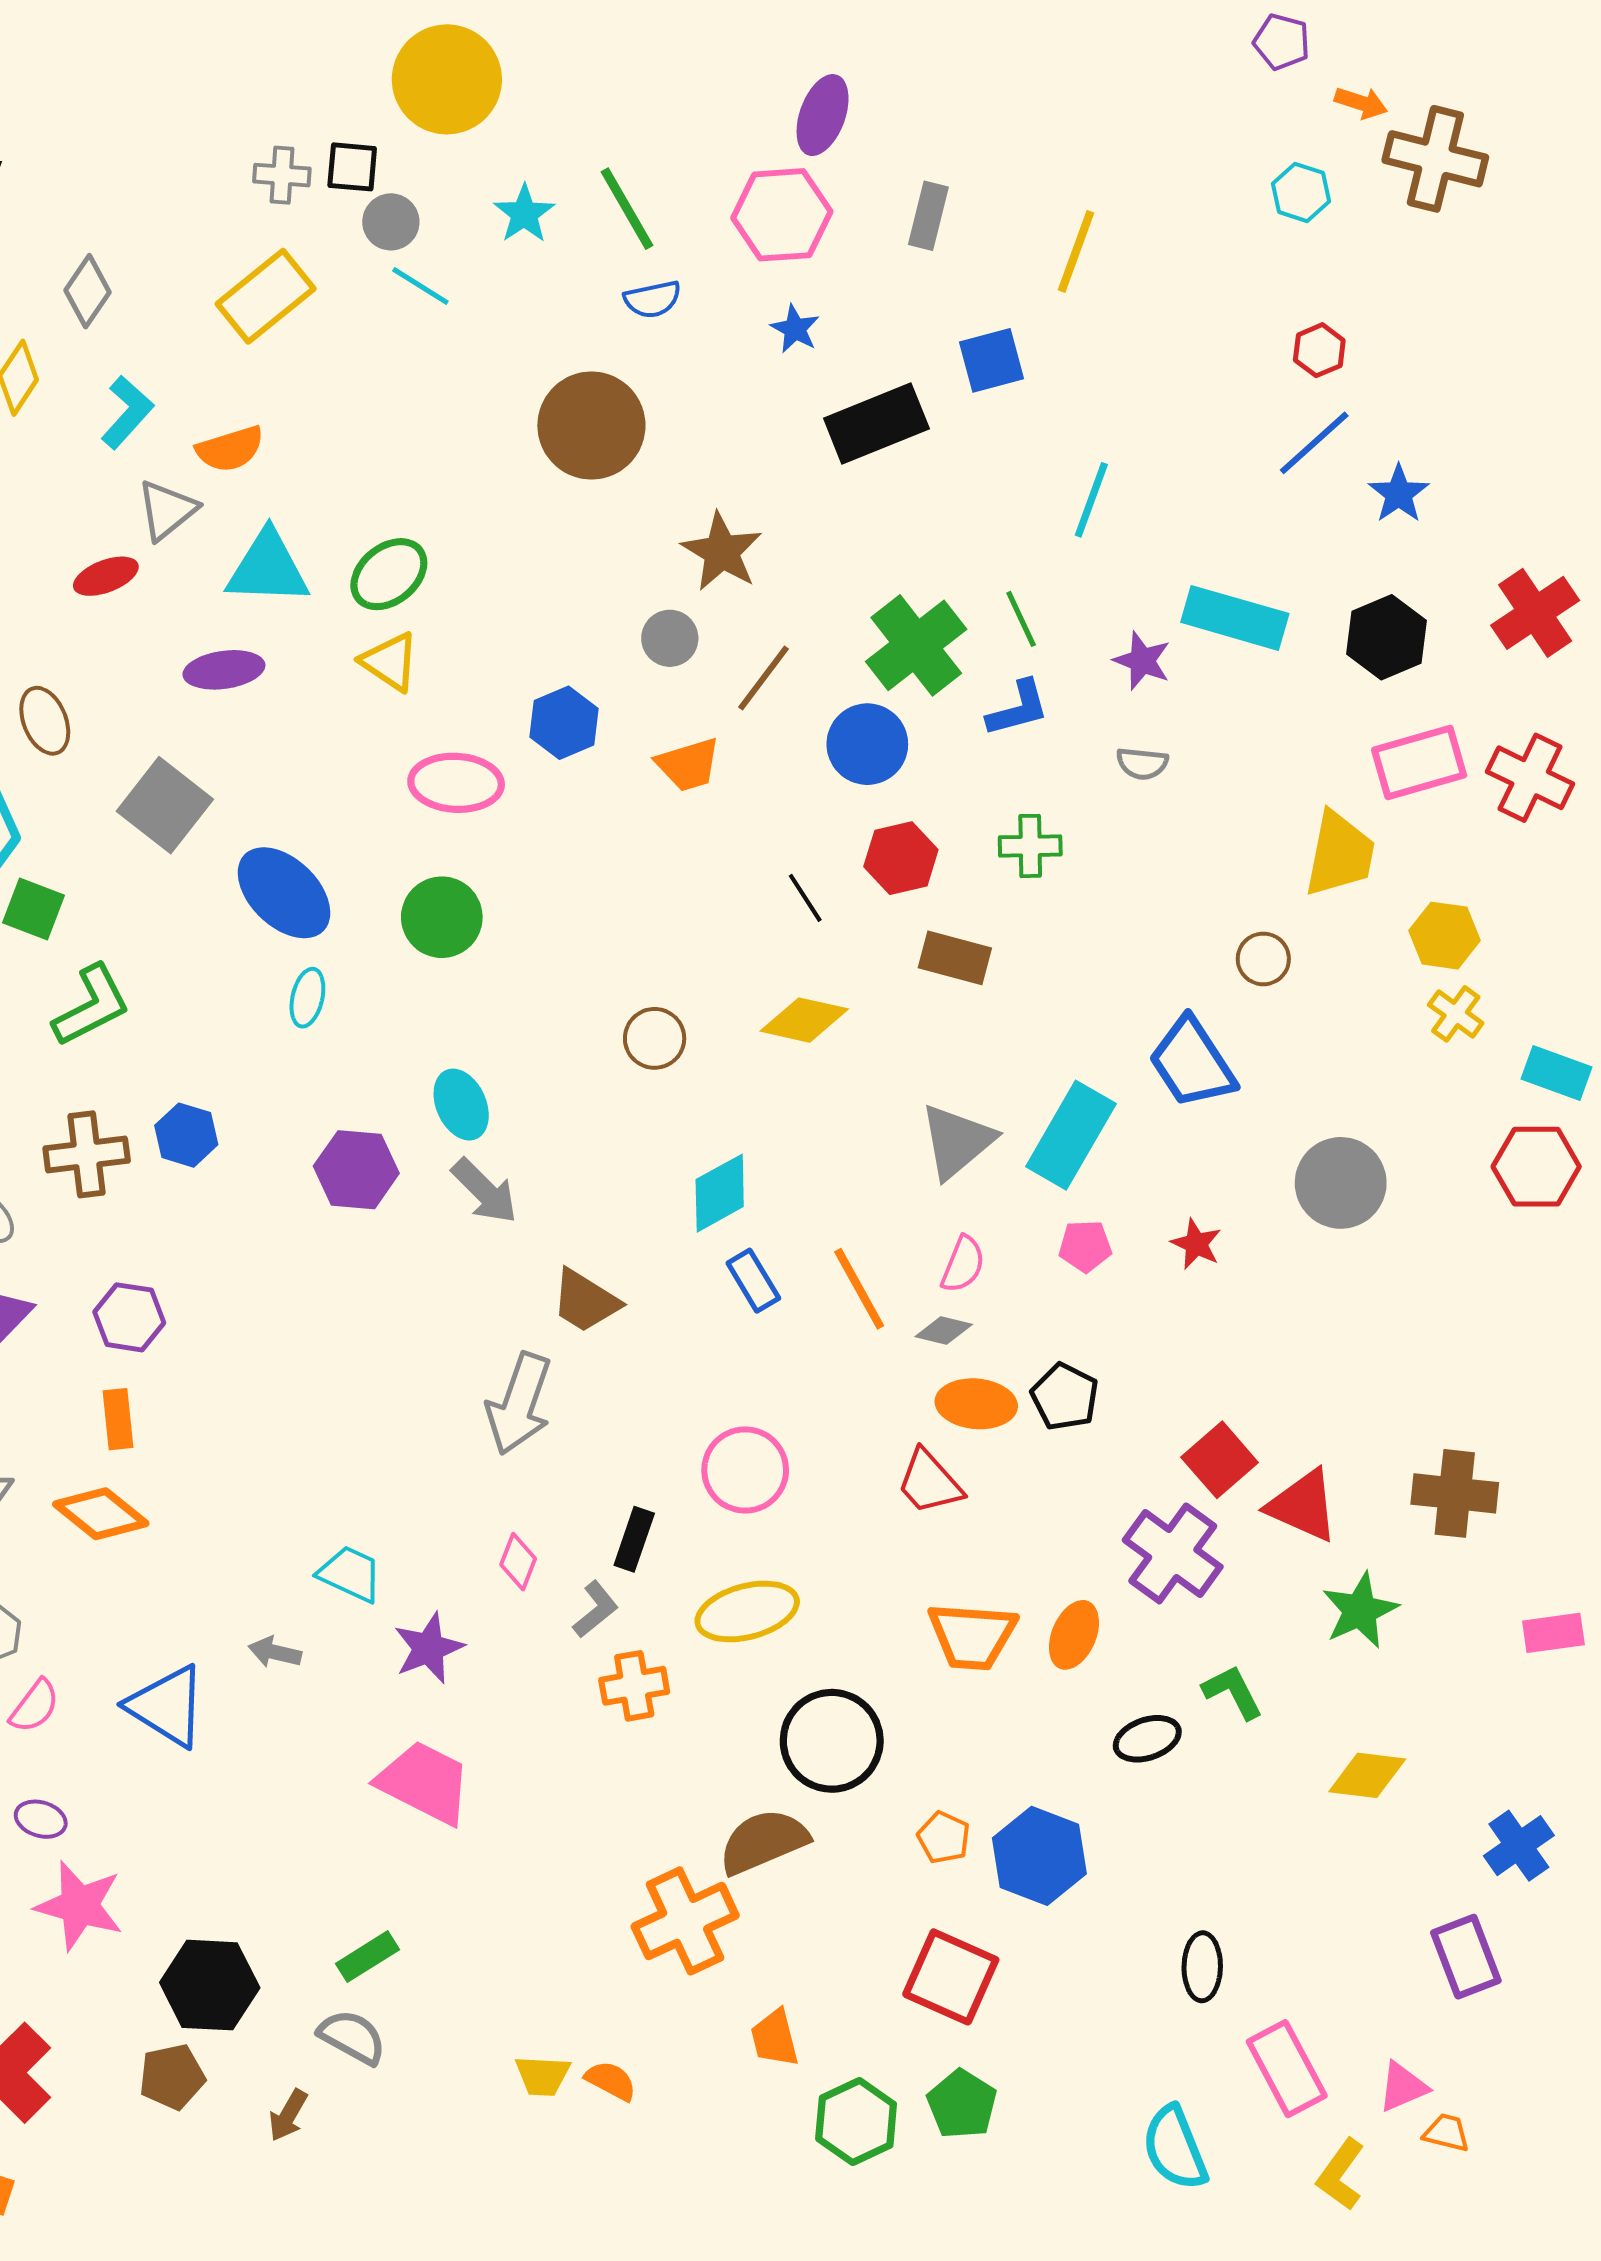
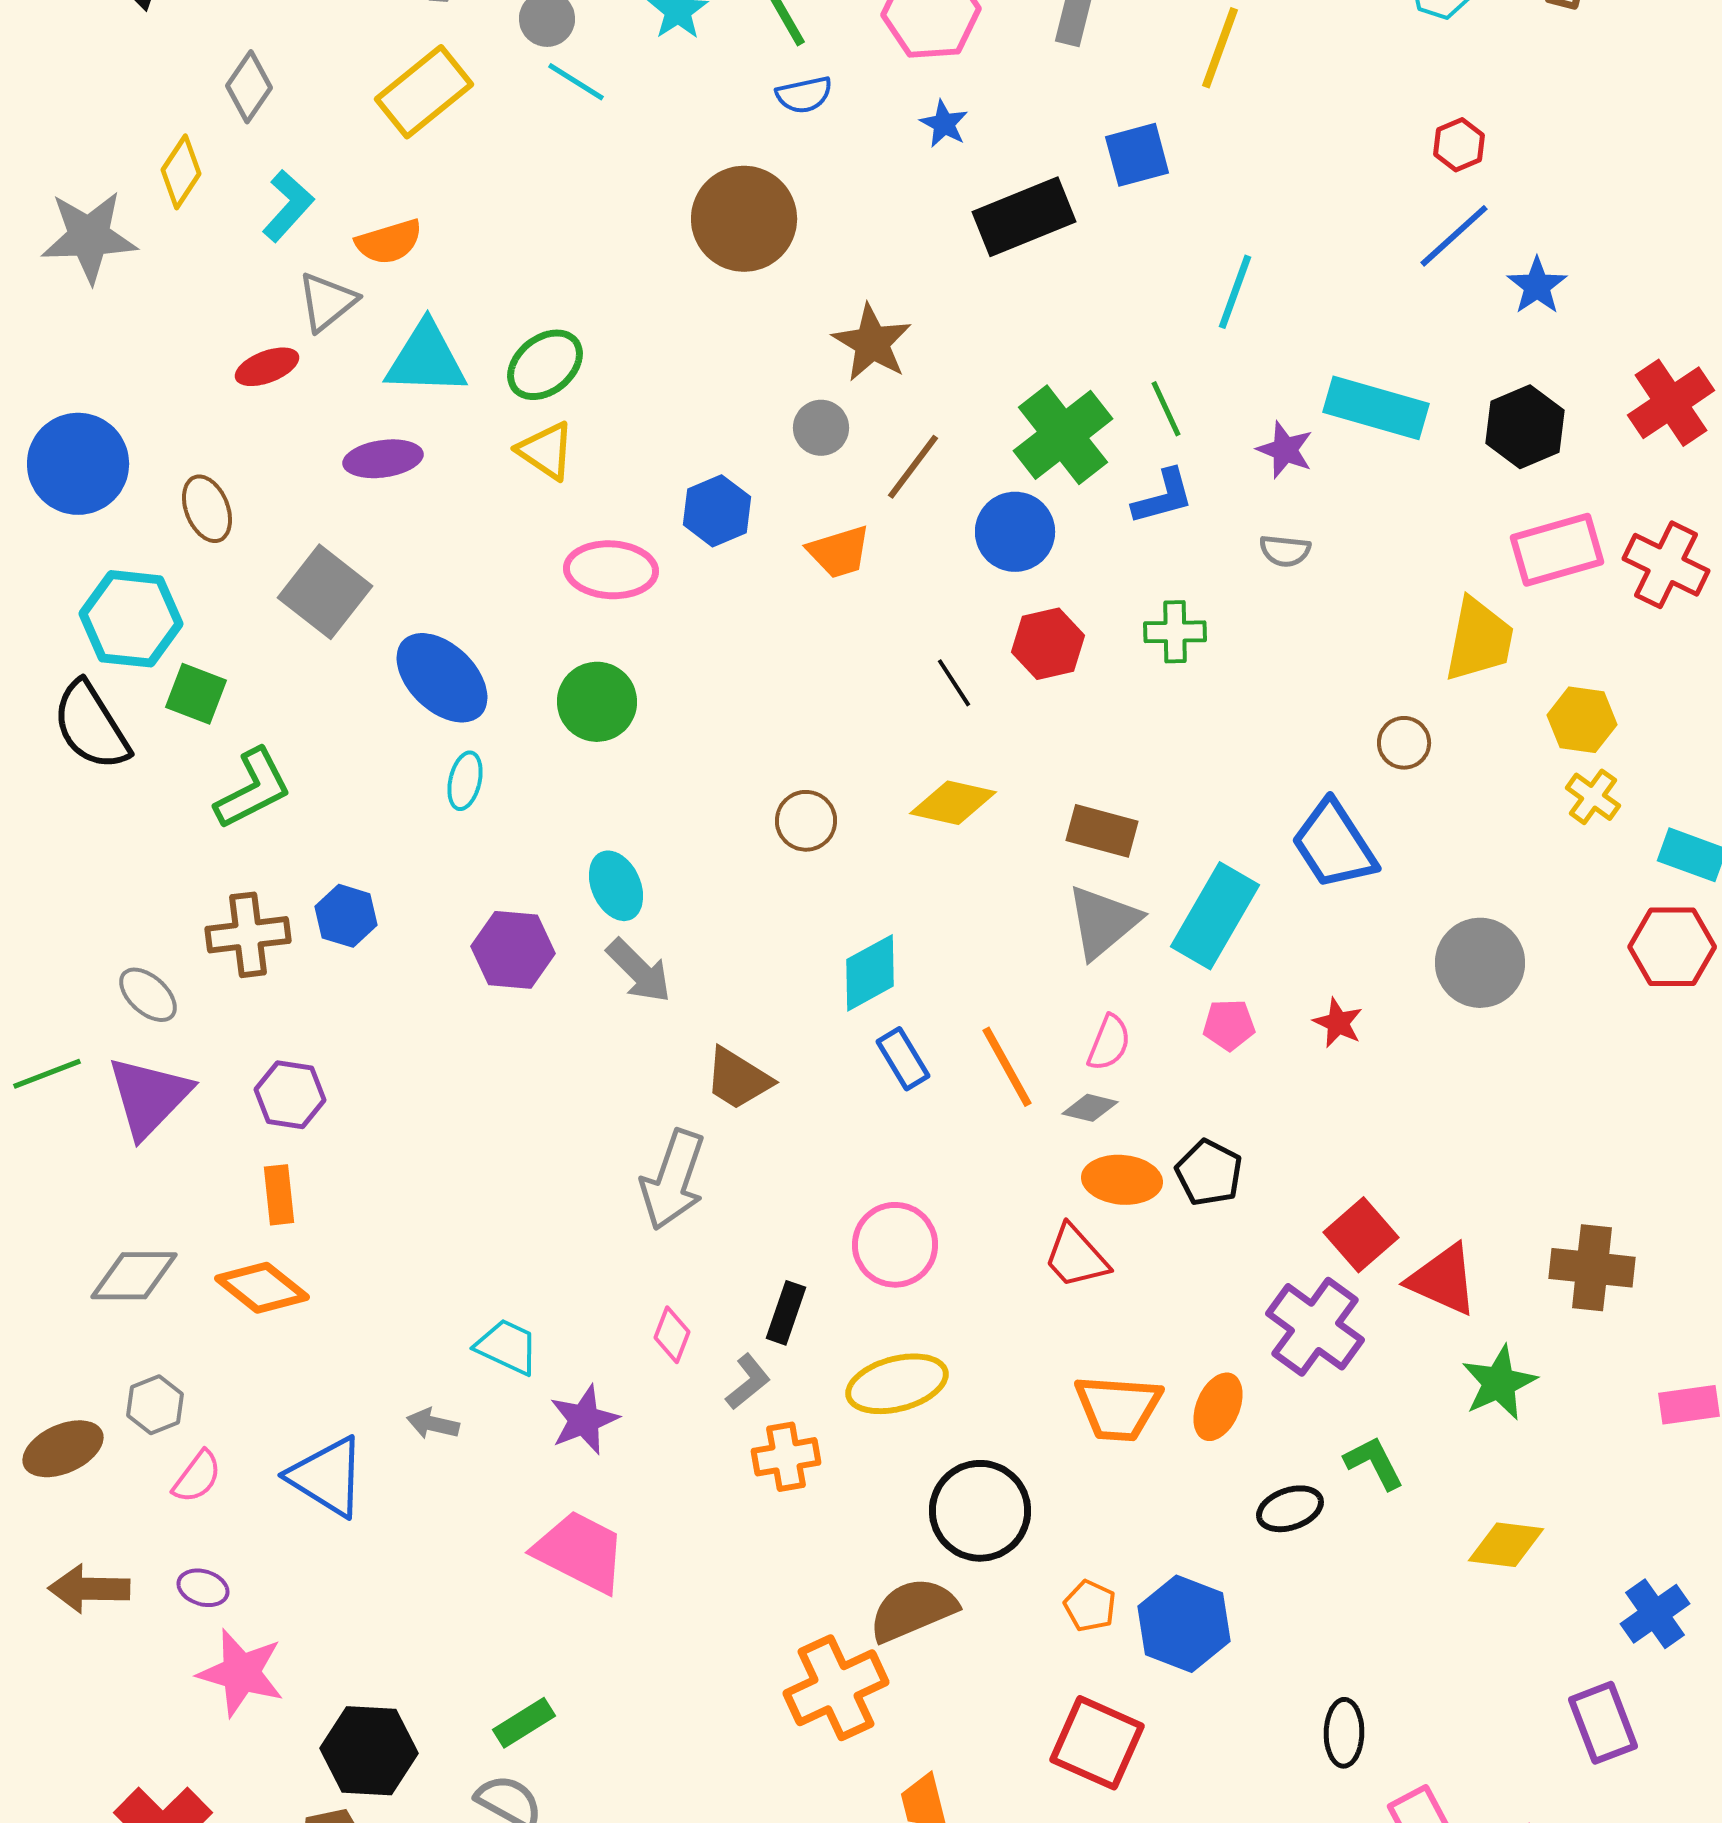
brown rectangle: (955, 958) -> (1102, 831), moved

